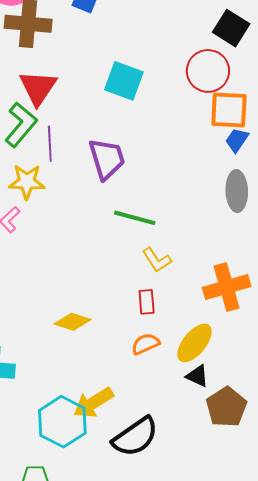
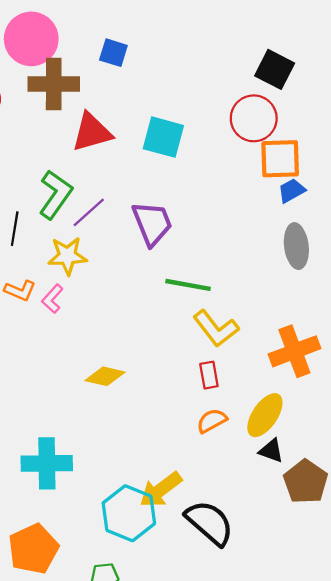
red triangle: (38, 88) -> (92, 132), moved, turned 45
blue trapezoid: (237, 140) -> (292, 191), turned 32
purple line: (50, 144) -> (89, 212), turned 56
yellow L-shape: (157, 260) -> (216, 328), size x1.4
yellow diamond: (73, 322) -> (105, 376), moved
black semicircle: (135, 437) -> (210, 523), turned -99

